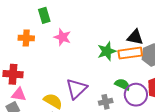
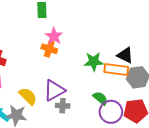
orange cross: (26, 38) -> (49, 49), moved
gray cross: (106, 102) -> (63, 106), moved

